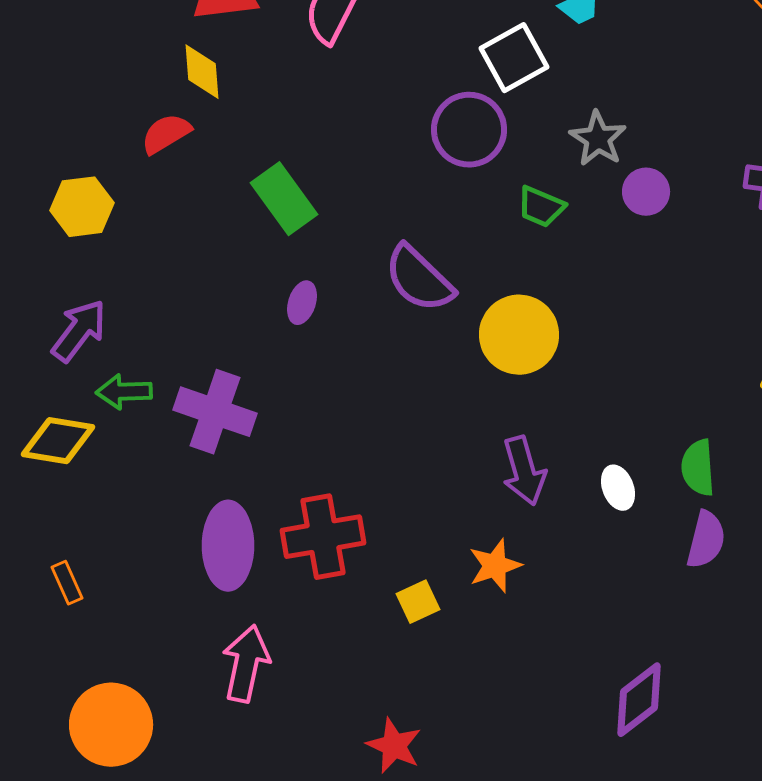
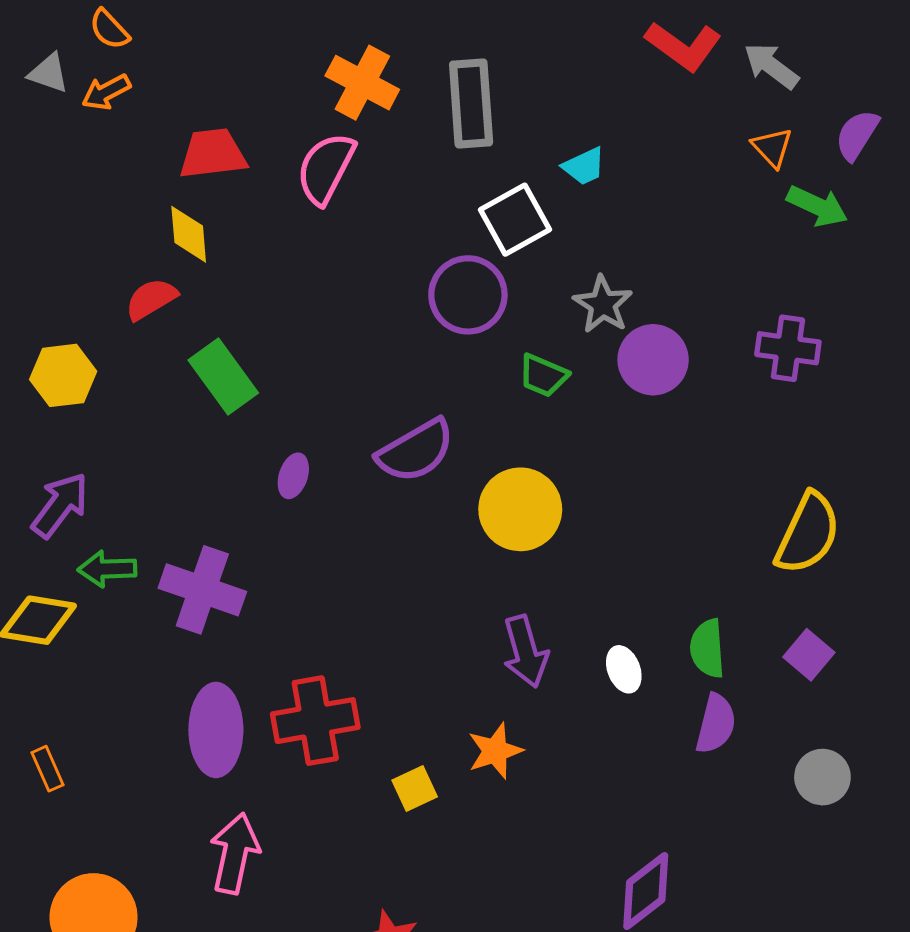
purple circle: (646, 192) -> (653, 360), size x1.4
green rectangle: (284, 199) -> (223, 376), moved
purple semicircle: (419, 279) -> (416, 451), turned -74

